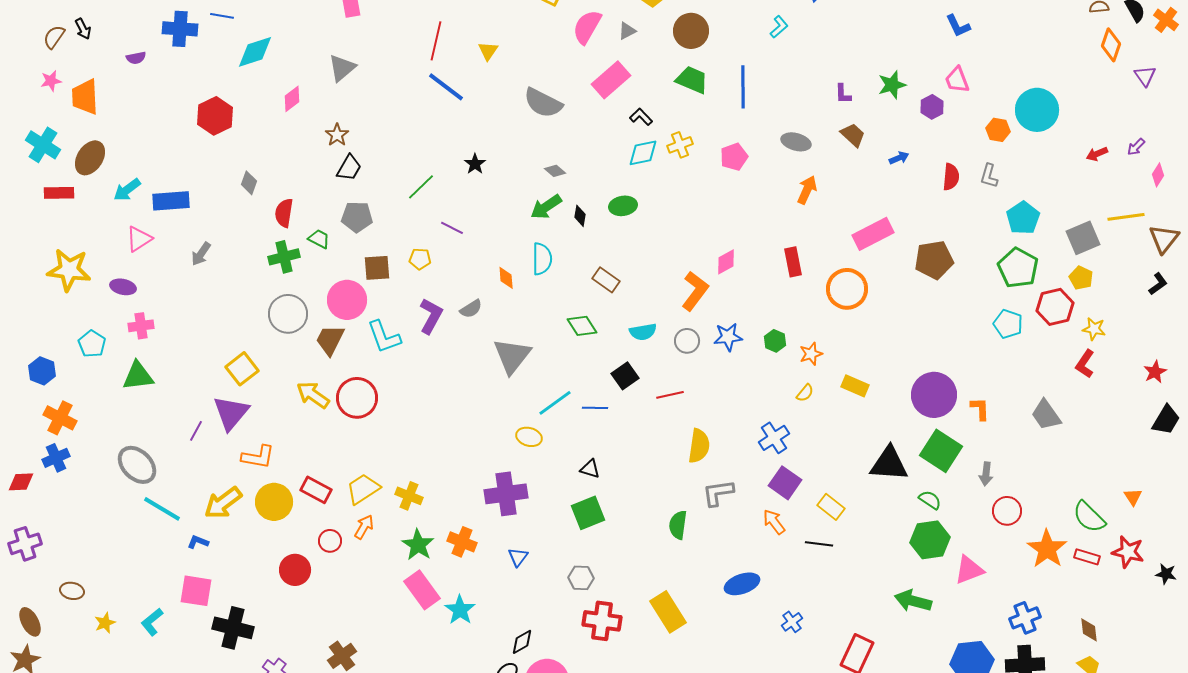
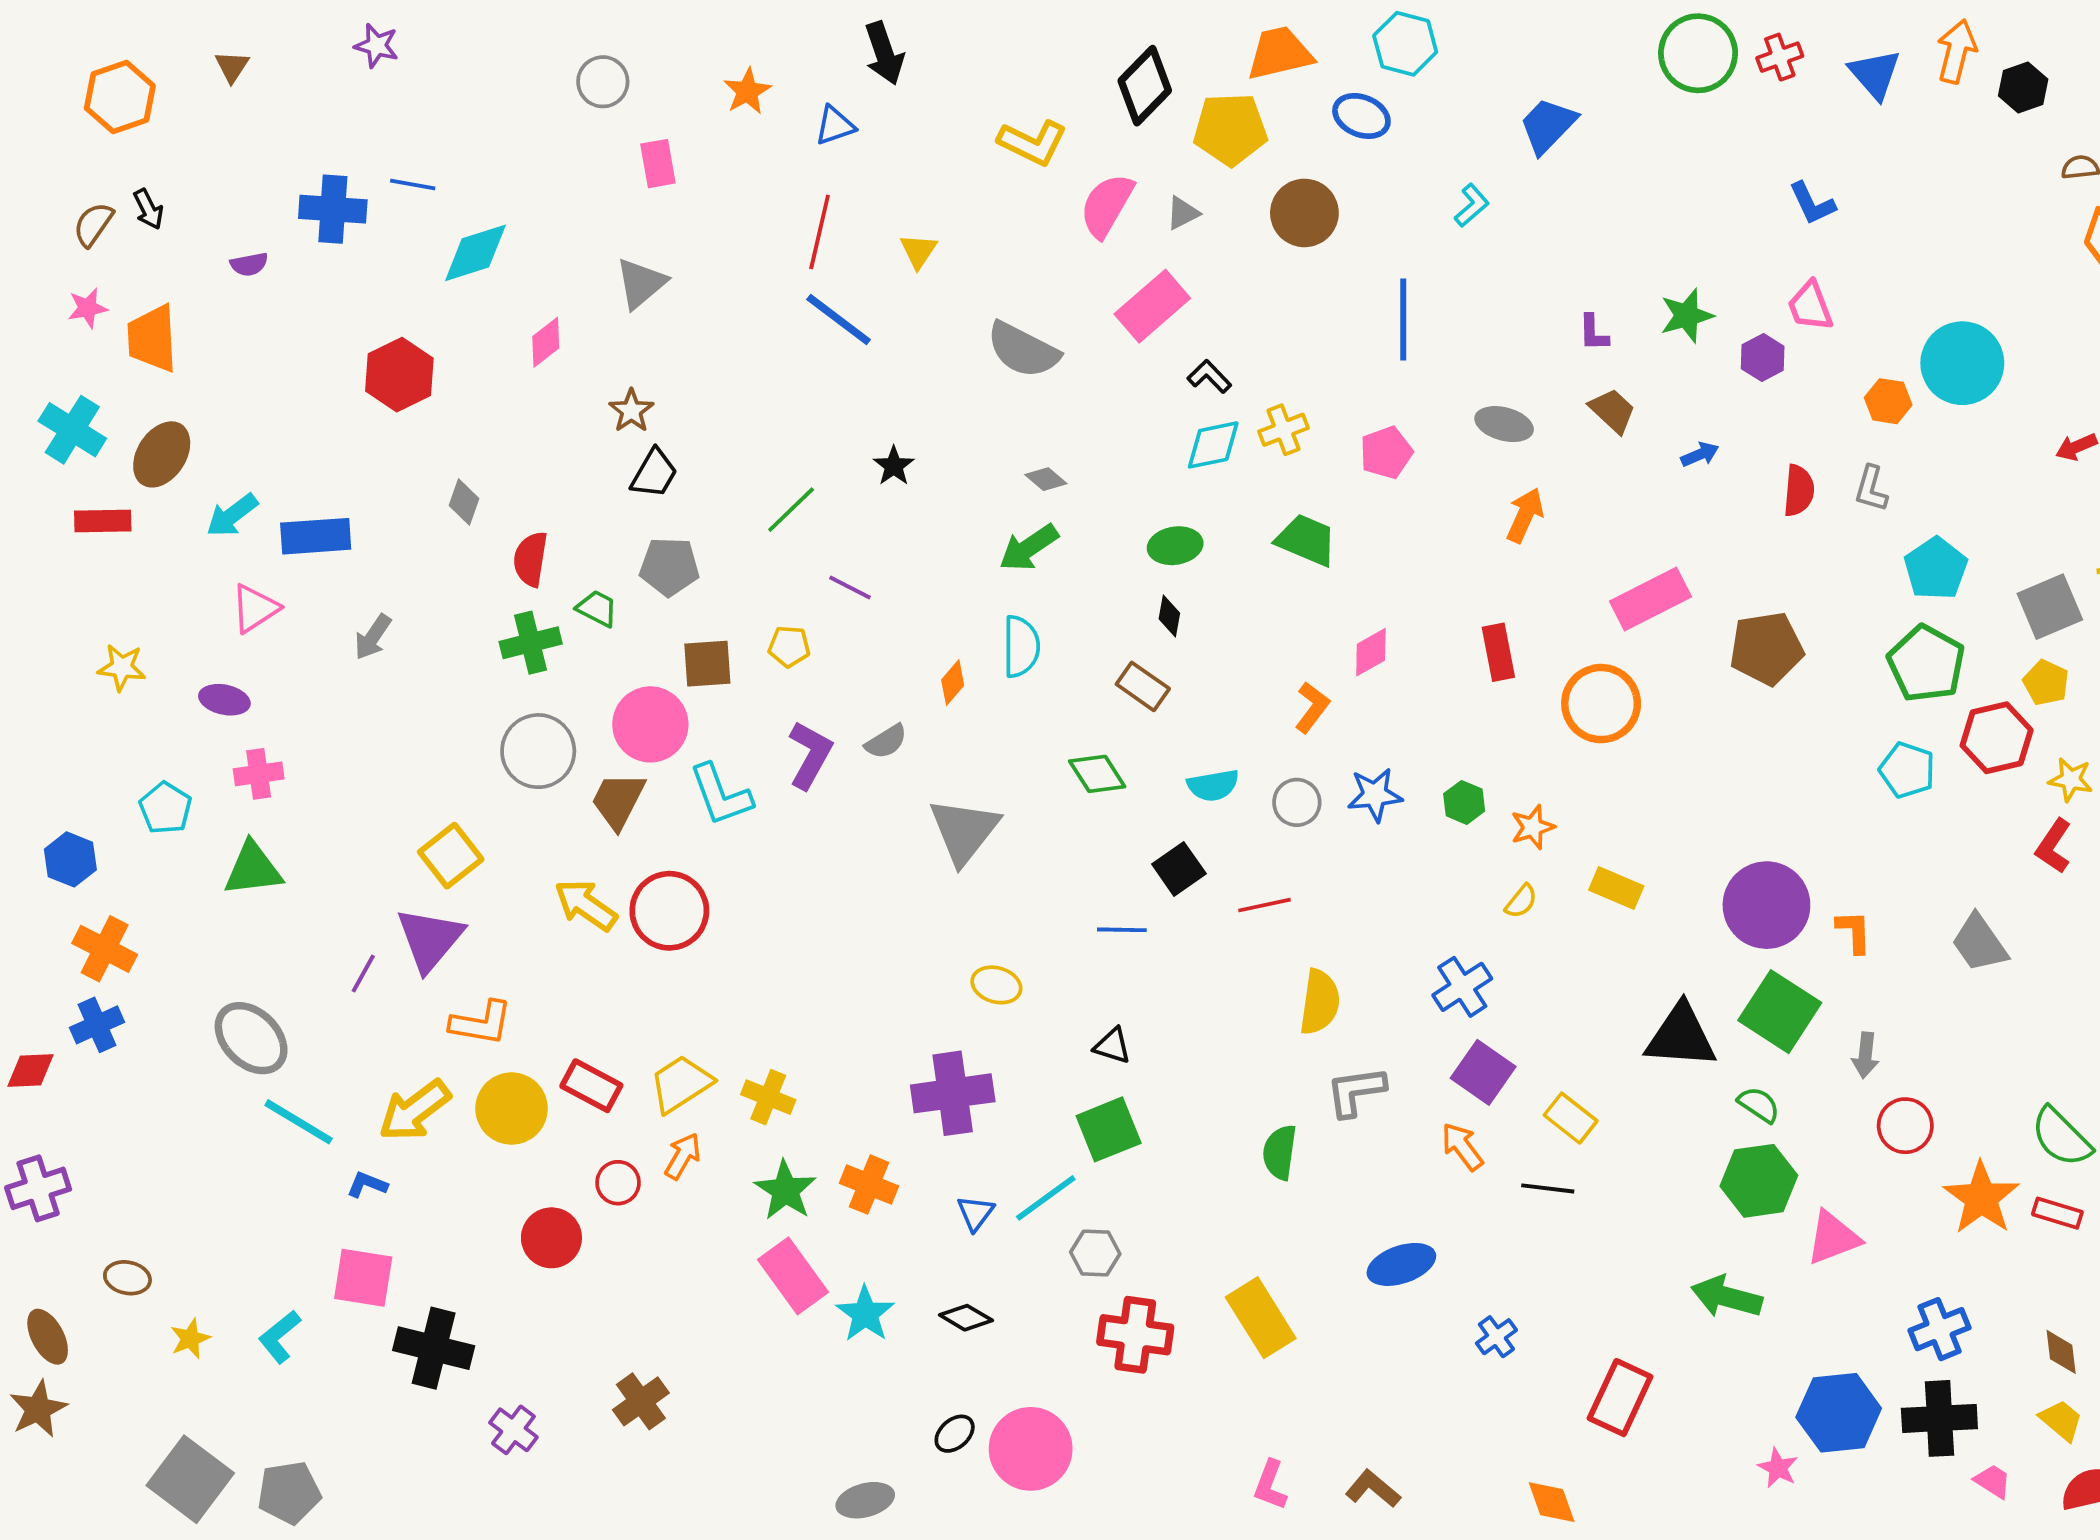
green trapezoid: (692, 80) -> (1306, 540), moved
black diamond: (580, 216) -> (1169, 616), moved
yellow star: (69, 270) -> (122, 667), size x0.6
orange diamond: (506, 278) -> (953, 683), turned 45
orange L-shape: (695, 291) -> (1312, 707), size x0.7
cyan line: (555, 403) -> (1046, 1198), moved
black diamond: (522, 642) -> (966, 1318), moved, turned 60

